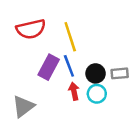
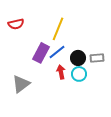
red semicircle: (31, 29) -> (16, 24), moved, size x0.7
yellow line: (70, 37) -> (58, 29), turned 40
blue line: (69, 66) -> (57, 52), turned 72

